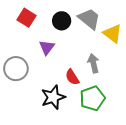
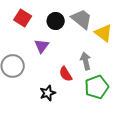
black star: (53, 97) -> (48, 93), size x0.7
green pentagon: (92, 98) -> (97, 87), moved

